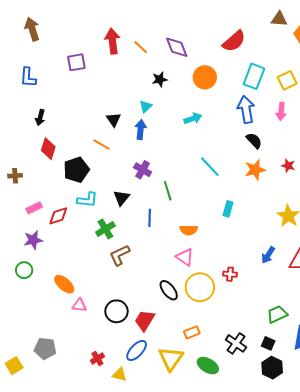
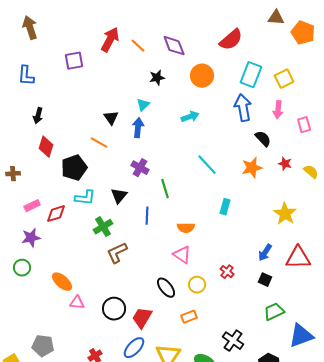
red arrow: (112, 41) -> (110, 40), turned 35
black semicircle: (254, 141) -> (263, 139), moved
red cross: (230, 274) -> (227, 272), turned 32
yellow circle: (200, 287) -> (197, 285), size x0.6
orange rectangle: (192, 332) -> (189, 317), moved
black square: (268, 343) -> (265, 280), moved

